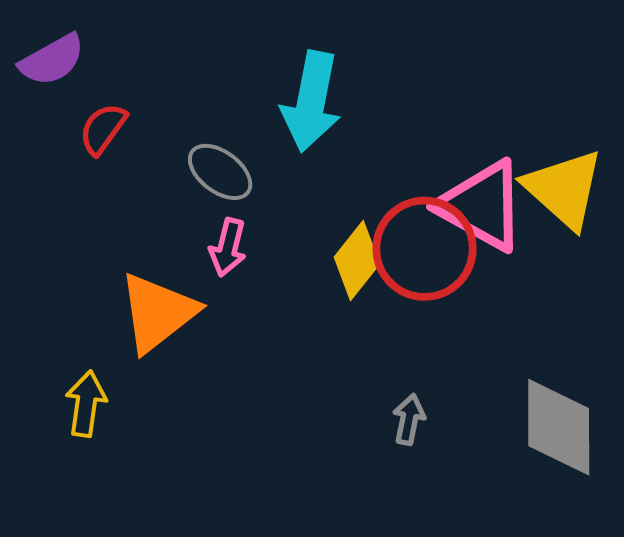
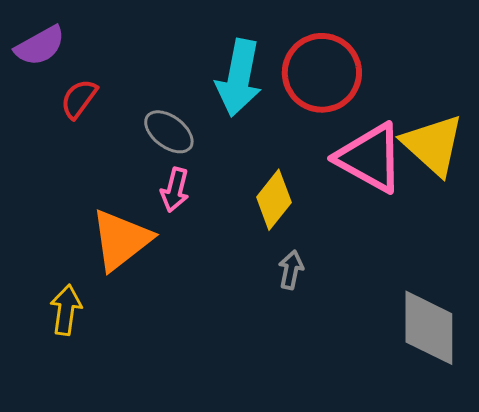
red circle: (425, 249) -> (322, 73), moved
gray arrow: (409, 419) -> (291, 270), moved

